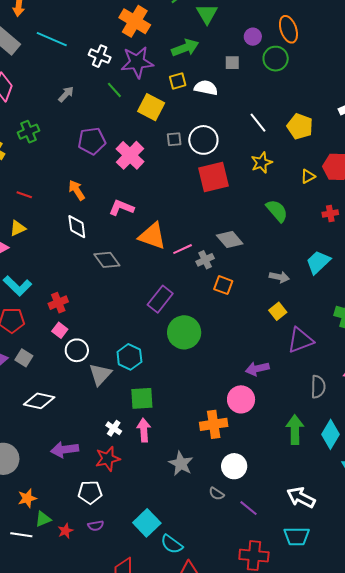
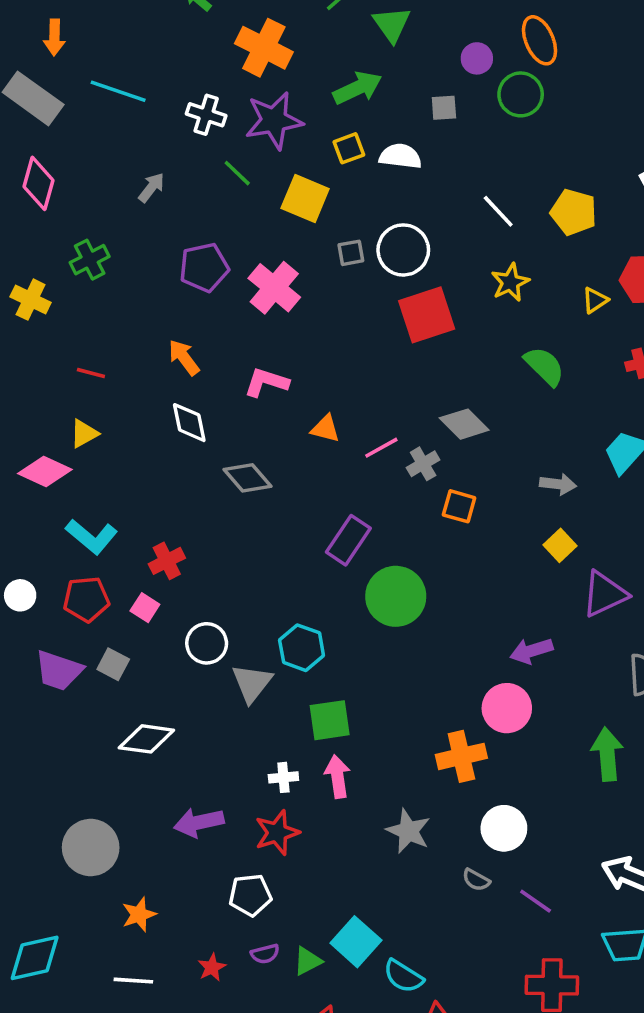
orange triangle: (152, 236) -> (325, 429), size x0.6
pink square: (60, 330) -> (145, 608), moved
white cross: (114, 428) -> (283, 777), turned -35
green triangle: (43, 519) -> (308, 961), moved

